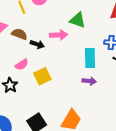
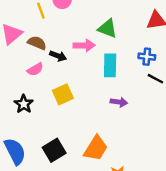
cyan rectangle: (90, 58) -> (110, 65), moved
pink semicircle: (22, 65) -> (35, 69), moved

